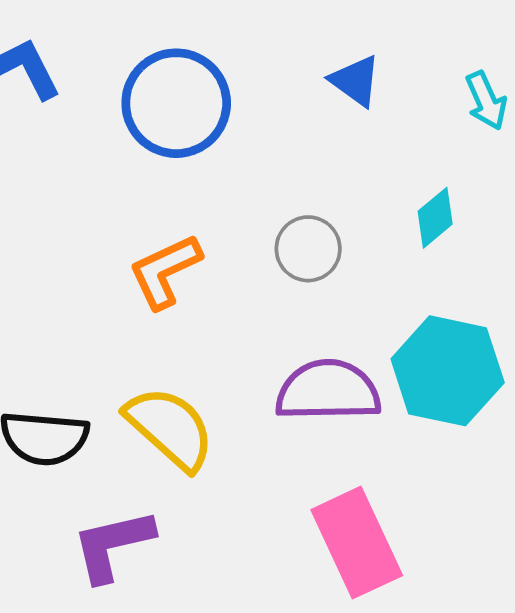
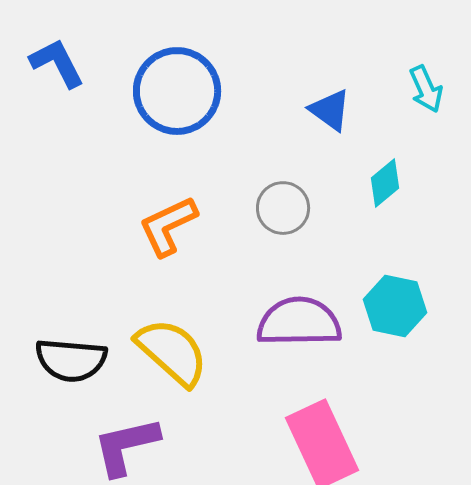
blue triangle: (355, 81) -> (330, 110), moved
cyan hexagon: (448, 371) -> (395, 306), size x0.7

